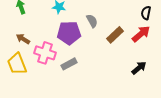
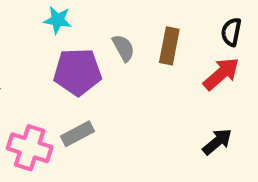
brown rectangle: (115, 35) -> (169, 46), moved, turned -36
pink cross: (45, 53) -> (30, 148), moved

